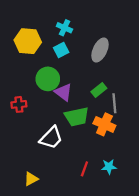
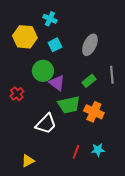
cyan cross: (64, 28) -> (50, 19), moved
gray line: (114, 103) -> (112, 75), moved
red cross: (19, 104) -> (17, 94), turned -32

